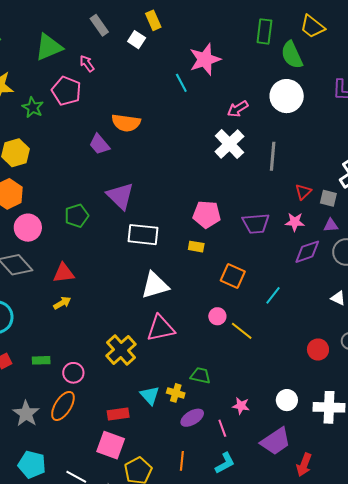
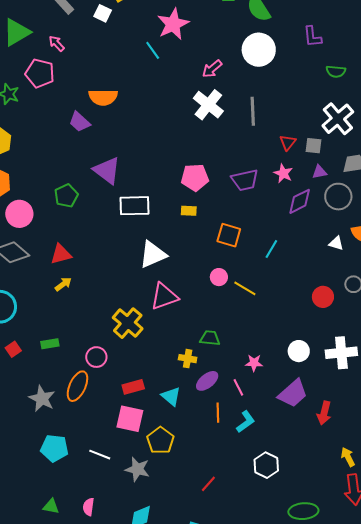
pink star: (295, 222) -> (283, 173), turned 30
pink circle: (73, 373) -> (96, 357), moved
cyan triangle: (150, 395) -> (171, 396), moved
orange line: (182, 461) -> (218, 413), moved

